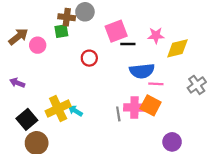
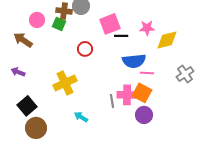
green square: (61, 31) -> (59, 24), turned 32
brown arrow: (18, 37) -> (23, 40), moved, turned -108
pink circle: (38, 45) -> (37, 20), moved
yellow cross: (58, 109) -> (65, 83), moved
cyan arrow: (75, 111) -> (81, 117), moved
purple circle: (172, 142) -> (144, 115), moved

